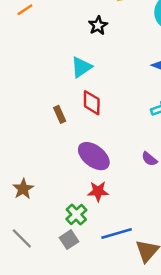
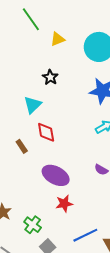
black star: (98, 26) -> (50, 77), moved
green cross: (76, 215) -> (33, 225), moved

